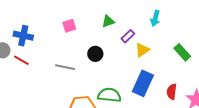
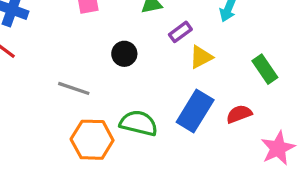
gray line: (65, 67) -> (74, 88), moved
red semicircle: (172, 92) -> (239, 114), moved, turned 56

